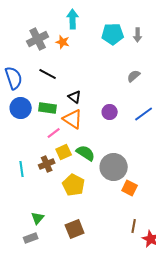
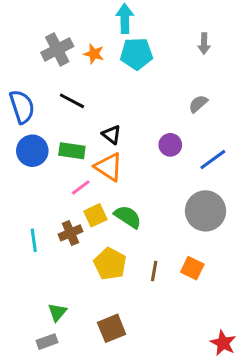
cyan arrow: (73, 19) -> (125, 19), moved
cyan pentagon: (113, 34) -> (137, 54), moved
purple circle: (110, 112) -> (170, 145), moved
gray circle: (114, 167) -> (206, 211), moved
brown line: (134, 226) -> (154, 271), moved

